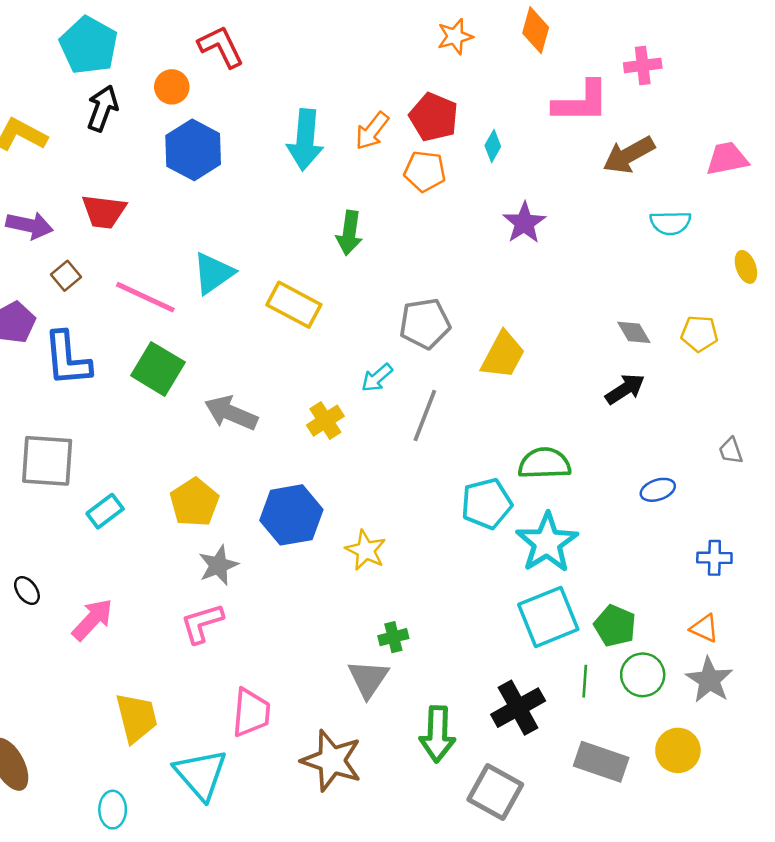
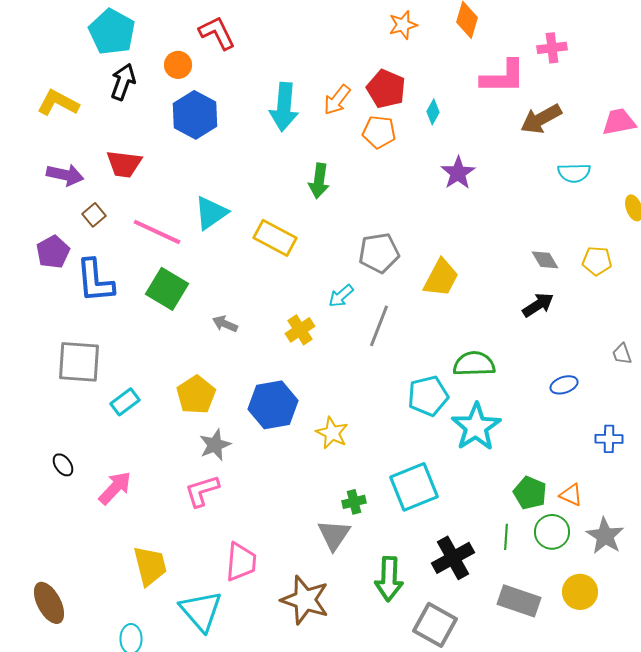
gray arrow: (231, 413) -> (225, 324), size x0.6
cyan square: (548, 617) -> (414, 487), moved
orange triangle: (704, 628) -> (571, 495), moved

